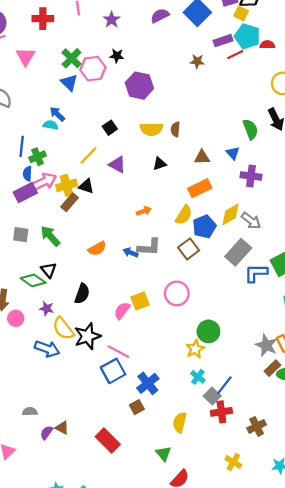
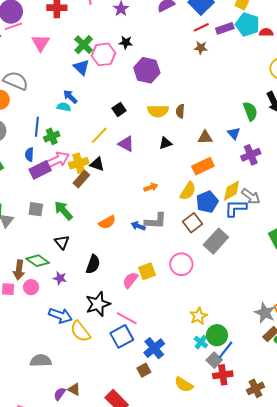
red line: (235, 55) -> (201, 27), moved
blue semicircle: (27, 174) -> (29, 154), moved
purple cross: (251, 176) -> (251, 155), turned -30
gray rectangle: (238, 252) -> (216, 241), moved
blue L-shape: (256, 273) -> (236, 208), moved
green diamond: (33, 280) -> (38, 261), moved
yellow semicircle: (63, 328) -> (80, 331), moved
green circle: (208, 331) -> (217, 335), moved
gray semicircle: (30, 412) -> (41, 361), moved, size x1.5
yellow semicircle: (180, 422) -> (184, 385), turned -72

